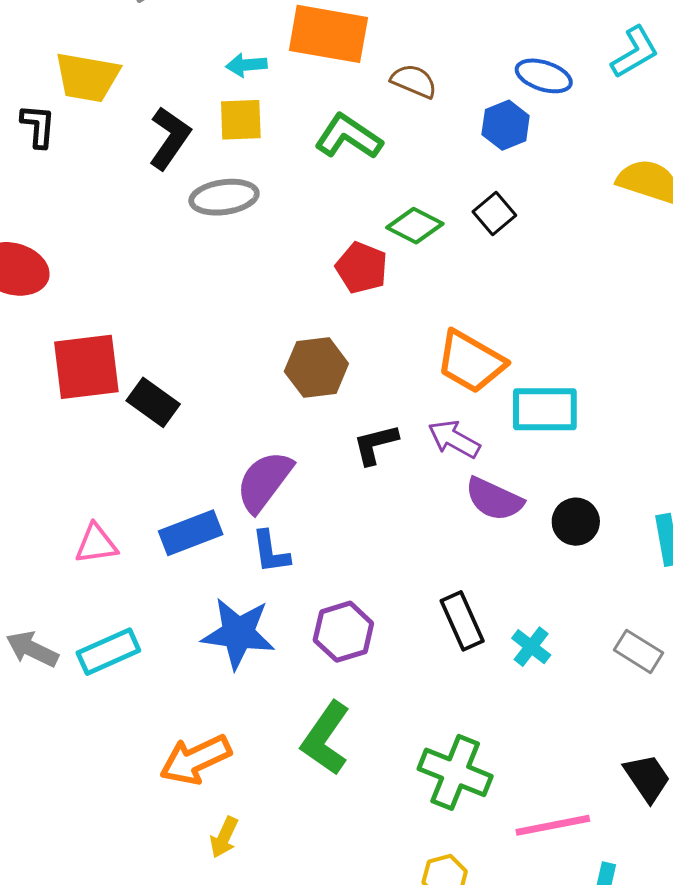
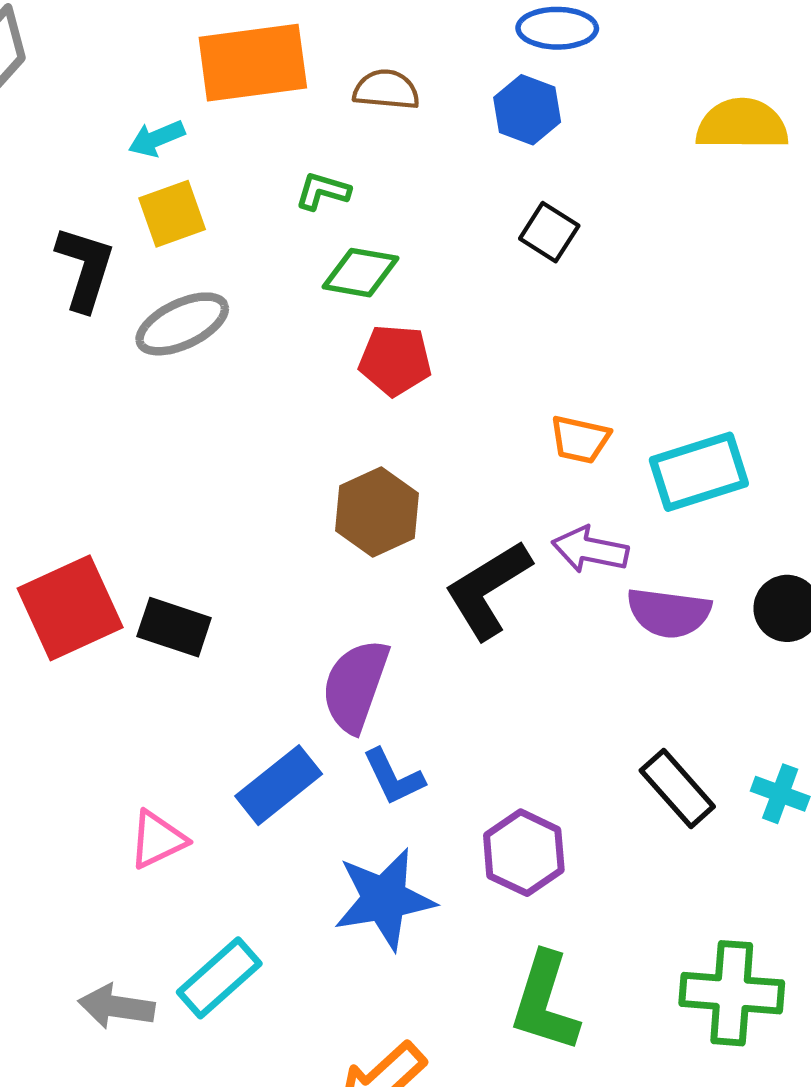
green L-shape: (349, 137) -> (323, 191), size x0.6
green diamond: (415, 226) -> (361, 273), moved
orange trapezoid: (471, 362) -> (580, 439), size x0.6
black L-shape: (375, 444) -> (488, 590), size x1.5

